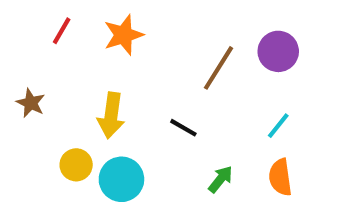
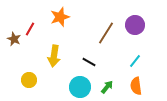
red line: (62, 31) -> (30, 29), moved
brown star: (31, 103) -> (14, 39), moved
yellow circle: (76, 165) -> (29, 80), moved
cyan circle: (121, 179) -> (80, 87), moved

